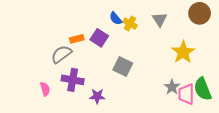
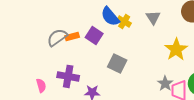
blue semicircle: (116, 18) -> (110, 16), size x1.5
gray semicircle: (61, 54) -> (57, 37), moved

